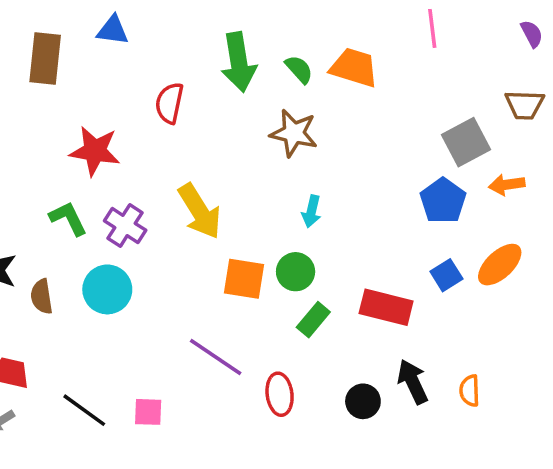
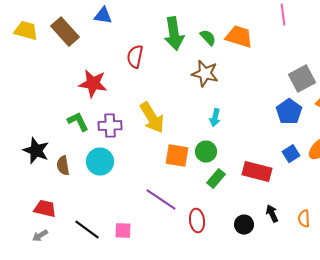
brown rectangle: (45, 59) -> (65, 32), turned -48
purple cross: (125, 226) -> (110, 126), turned -35
black arrow: (413, 382) -> (272, 214), size x0.7

